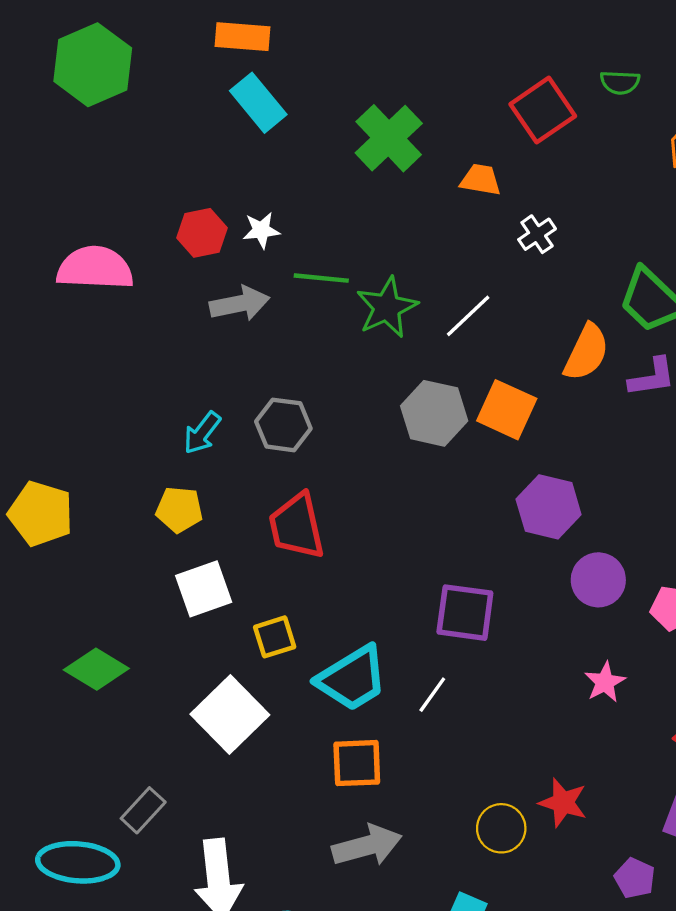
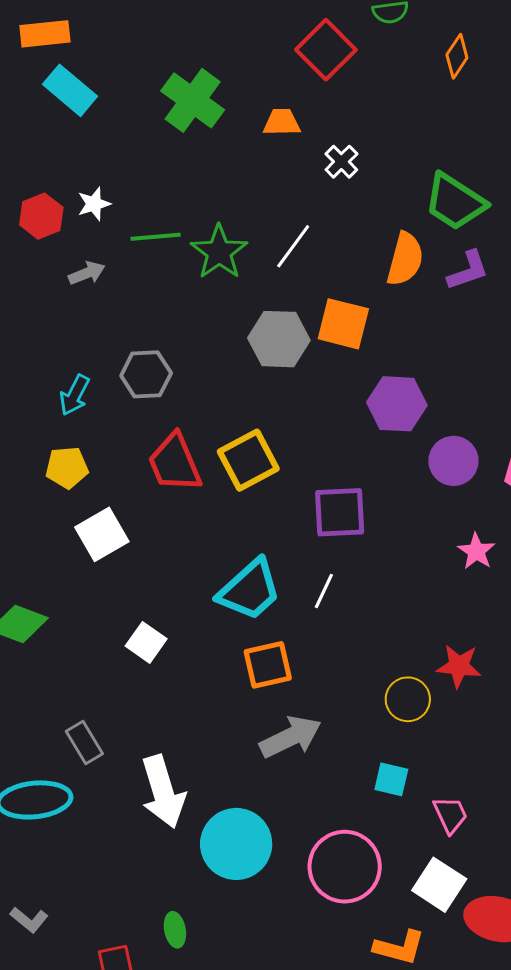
gray arrow: (240, 304) -> (87, 273), size x0.7
yellow square: (275, 637) -> (248, 460), moved, size x1.5
white square: (230, 714) -> (146, 642), size x0.6
gray rectangle: (143, 810) -> (84, 743), turned -63

